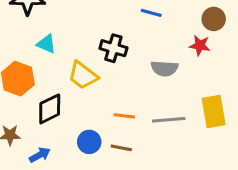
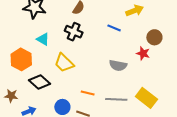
black cross: (113, 48) -> (74, 32), moved
black diamond: (50, 109) -> (39, 82), turned 60
yellow rectangle: (214, 112) -> (146, 98), turned -50

